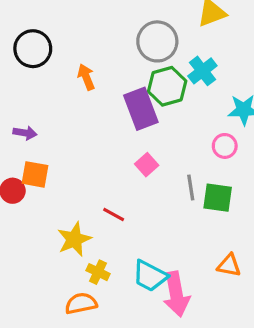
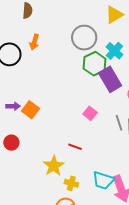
orange arrow: (86, 77) -> (34, 42), moved, turned -133
purple rectangle: (141, 109) -> (110, 79), moved
orange square: (35, 174) -> (30, 110), moved, turned 36

